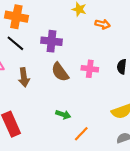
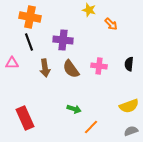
orange arrow: (103, 24) -> (111, 24), turned 32
black line: (15, 43) -> (29, 42), turned 30
brown arrow: (24, 77) -> (45, 68), moved

